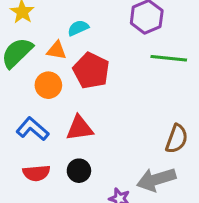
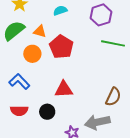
cyan semicircle: (78, 28) -> (60, 11), moved
red triangle: (80, 128) -> (64, 89), moved

